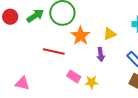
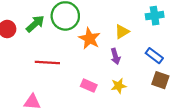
red line: (54, 52) -> (47, 62), moved
yellow star: (92, 82) -> (119, 86), moved

